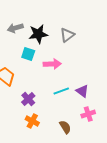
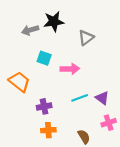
black star: (38, 34) -> (54, 22), moved
purple cross: (28, 99) -> (44, 106), turned 32
orange cross: (32, 121) -> (48, 130), turned -32

